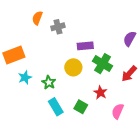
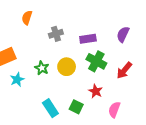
gray cross: (58, 27) -> (56, 34), moved
purple rectangle: (85, 46) -> (88, 39), moved
green star: (49, 82) -> (42, 68), moved

